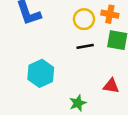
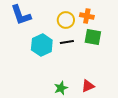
cyan hexagon: (41, 73) -> (42, 45), moved
red triangle: (111, 86) -> (88, 86), moved, turned -32

